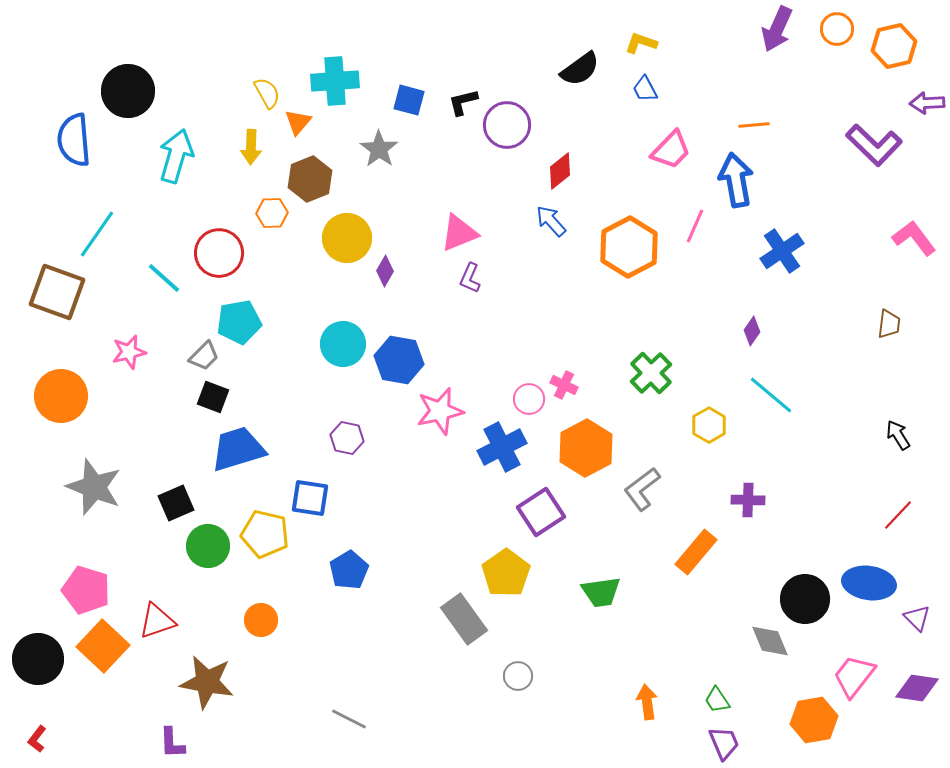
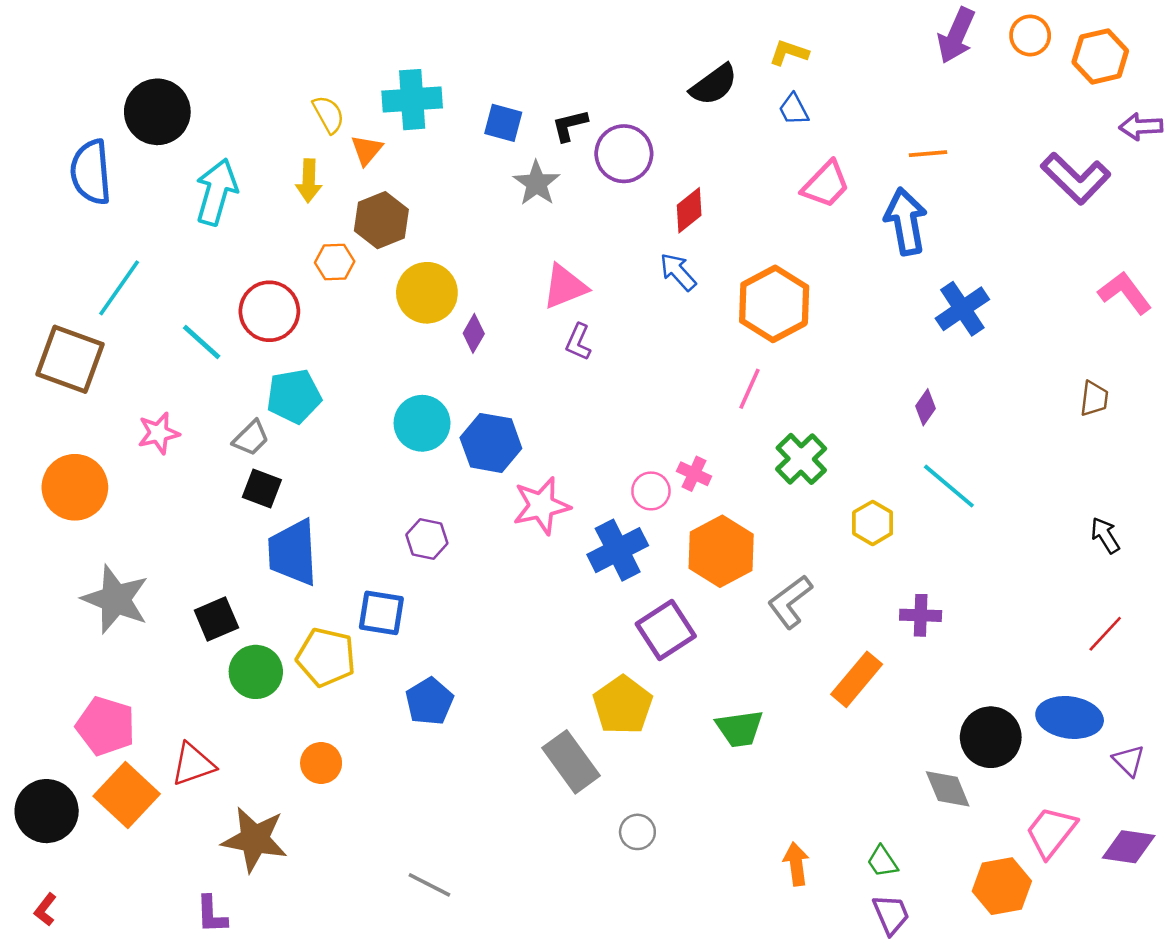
gray star: (379, 149) -> (536, 183), moved
pink line: (695, 226) -> (749, 389), moved
blue trapezoid: (238, 449) -> (293, 553), turned -76

